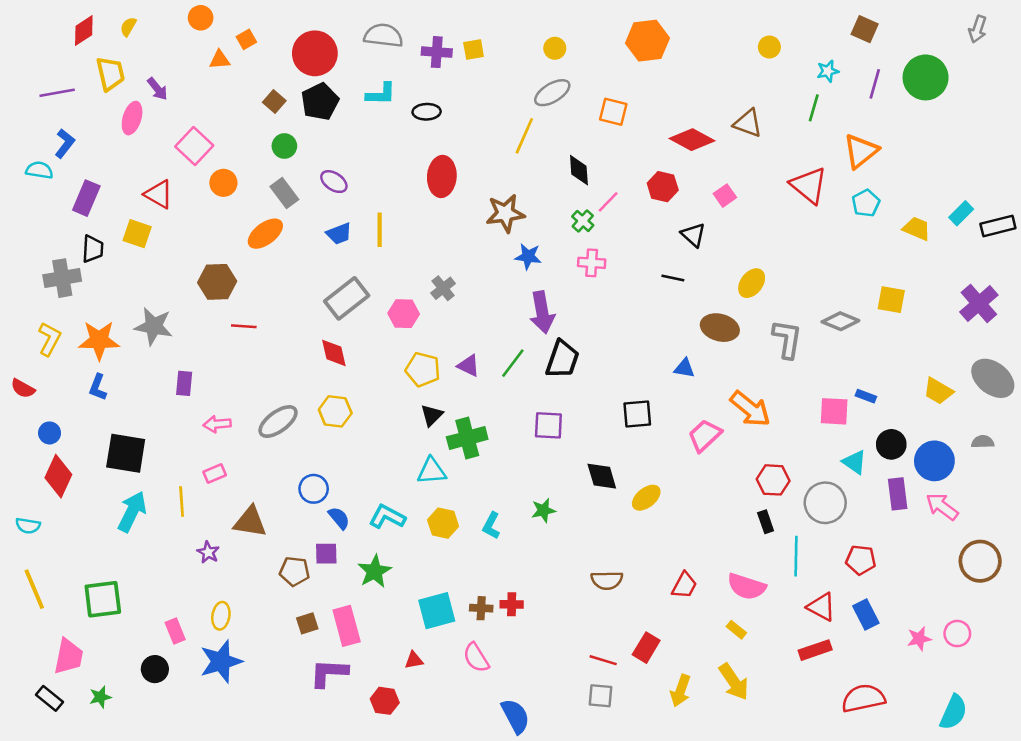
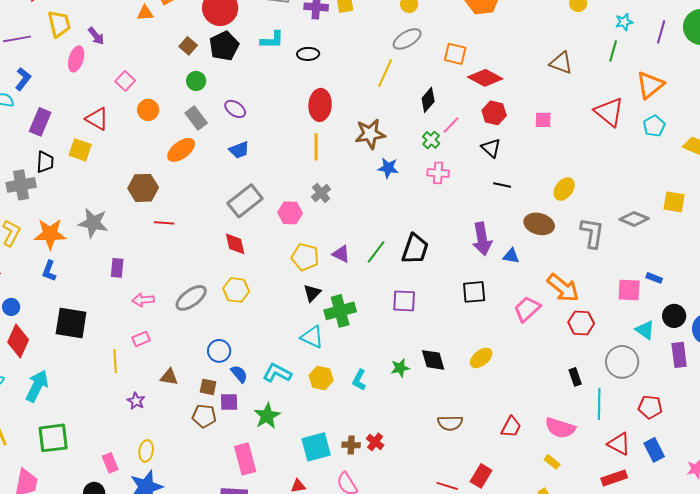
red diamond: (692, 140) -> (485, 78), moved
pink square: (194, 146) -> (125, 81), size x0.7
black diamond: (579, 170) -> (428, 100), turned 45
pink square: (725, 196) -> (543, 120), turned 36
yellow line: (380, 230) -> (316, 147), moved
black triangle: (693, 235) -> (491, 148), moved
purple arrow: (542, 312) -> (482, 239), moved
cyan triangle: (432, 471) -> (312, 337), turned 30
black diamond: (602, 476) -> (433, 360), moved
red hexagon: (773, 480) -> (581, 323), moved
cyan arrow: (132, 512) -> (37, 386), moved
brown triangle: (250, 522) -> (169, 377), size x0.7
red cross: (512, 604) -> (375, 442), turned 36
brown square: (307, 623) -> (208, 387), moved, turned 30

